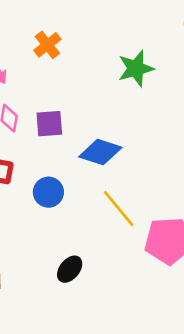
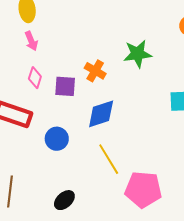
orange cross: (47, 45) -> (95, 71), moved, turned -30
blue diamond: (100, 152) -> (101, 114), turned -44

